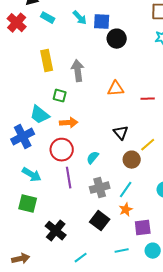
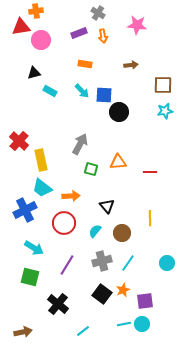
red cross: (17, 23) -> (19, 141), moved
yellow rectangle: (47, 61) -> (41, 160), moved
gray arrow: (78, 71) -> (80, 144), turned 35
green square: (60, 96) -> (91, 169), moved
black triangle: (121, 133) -> (107, 206), moved
yellow line: (148, 145) -> (150, 218), turned -49
brown circle: (132, 160) -> (122, 233), moved
purple line: (69, 178) -> (67, 265), moved, turned 40
orange star: (126, 210) -> (123, 290), moved
cyan circle: (153, 251) -> (142, 324), moved

